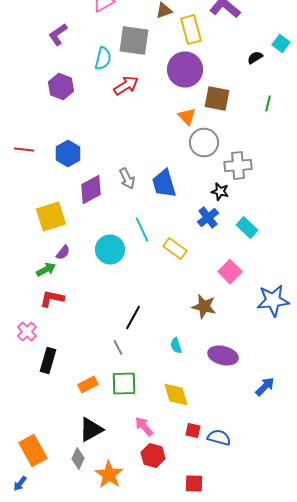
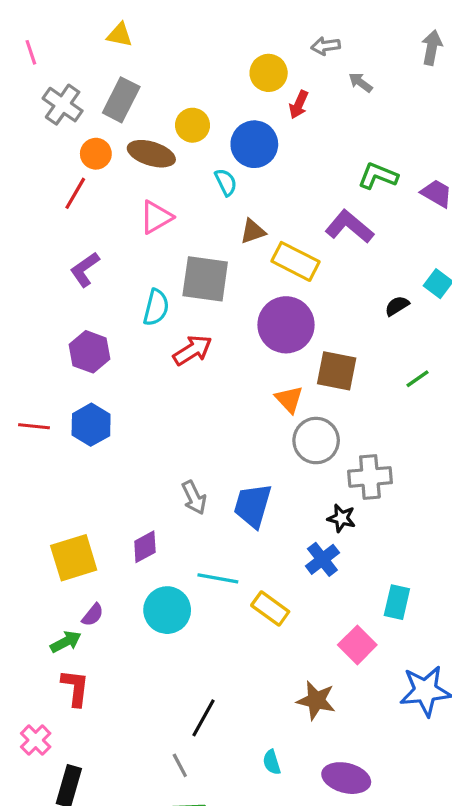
yellow rectangle: (191, 30) -> (296, 261), turned -48
green line: (268, 104) -> (418, 379), turned 42
red line: (24, 150) -> (34, 426), moved
blue hexagon: (68, 154) -> (91, 425), moved
blue trapezoid: (164, 184) -> (253, 505), turned 32
purple diamond: (91, 190) -> (145, 547), moved, size x0.7
cyan rectangle: (247, 228) -> (397, 602), moved, turned 60
cyan line: (142, 230) -> (218, 578), turned -55
red L-shape: (52, 298) -> (75, 688), turned 85

